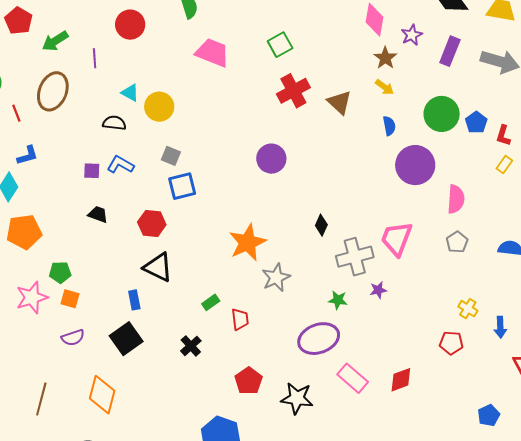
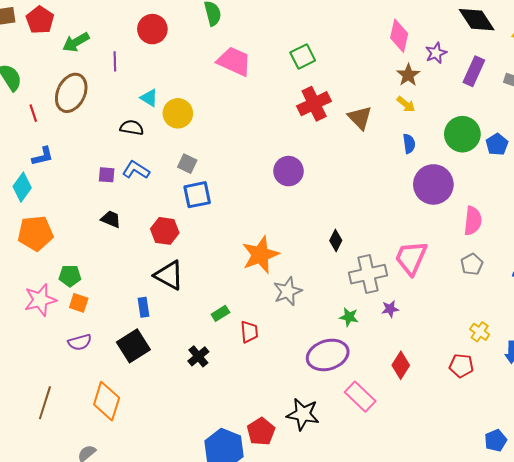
red diamond: (401, 380) -> (401, 365), moved, turned -40
red pentagon: (249, 381) -> (261, 432), moved

